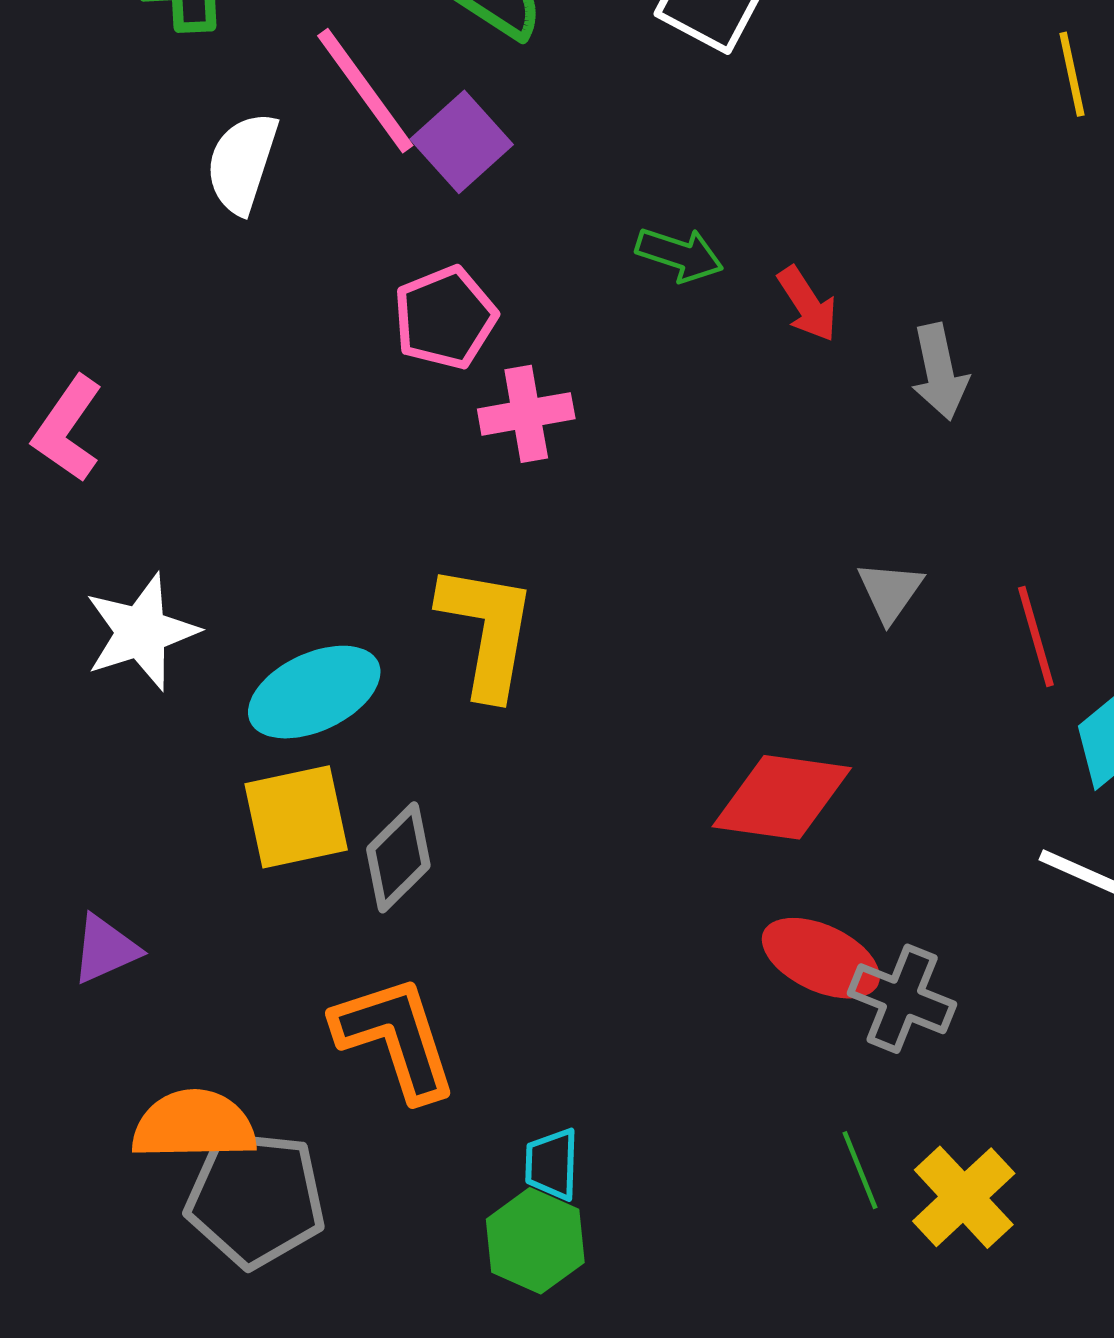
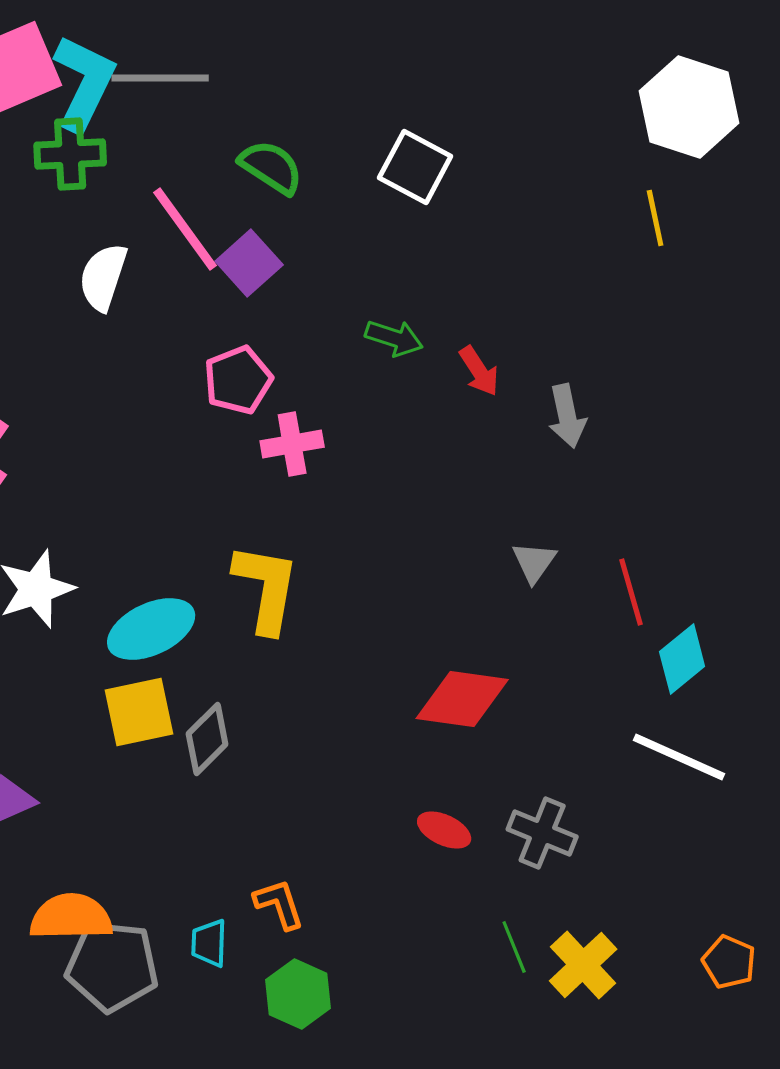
red ellipse: (821, 958) -> (444, 830), moved, size x0.7
orange L-shape: (395, 1038) -> (279, 904), moved, size x0.6
cyan trapezoid: (552, 1164) -> (209, 943), moved

